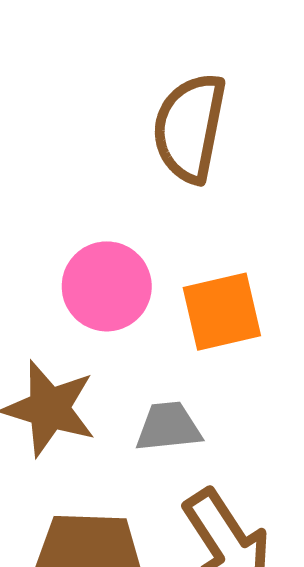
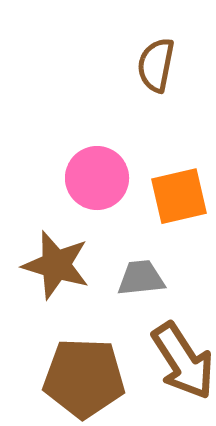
brown semicircle: (190, 128) -> (156, 65), size x0.7

